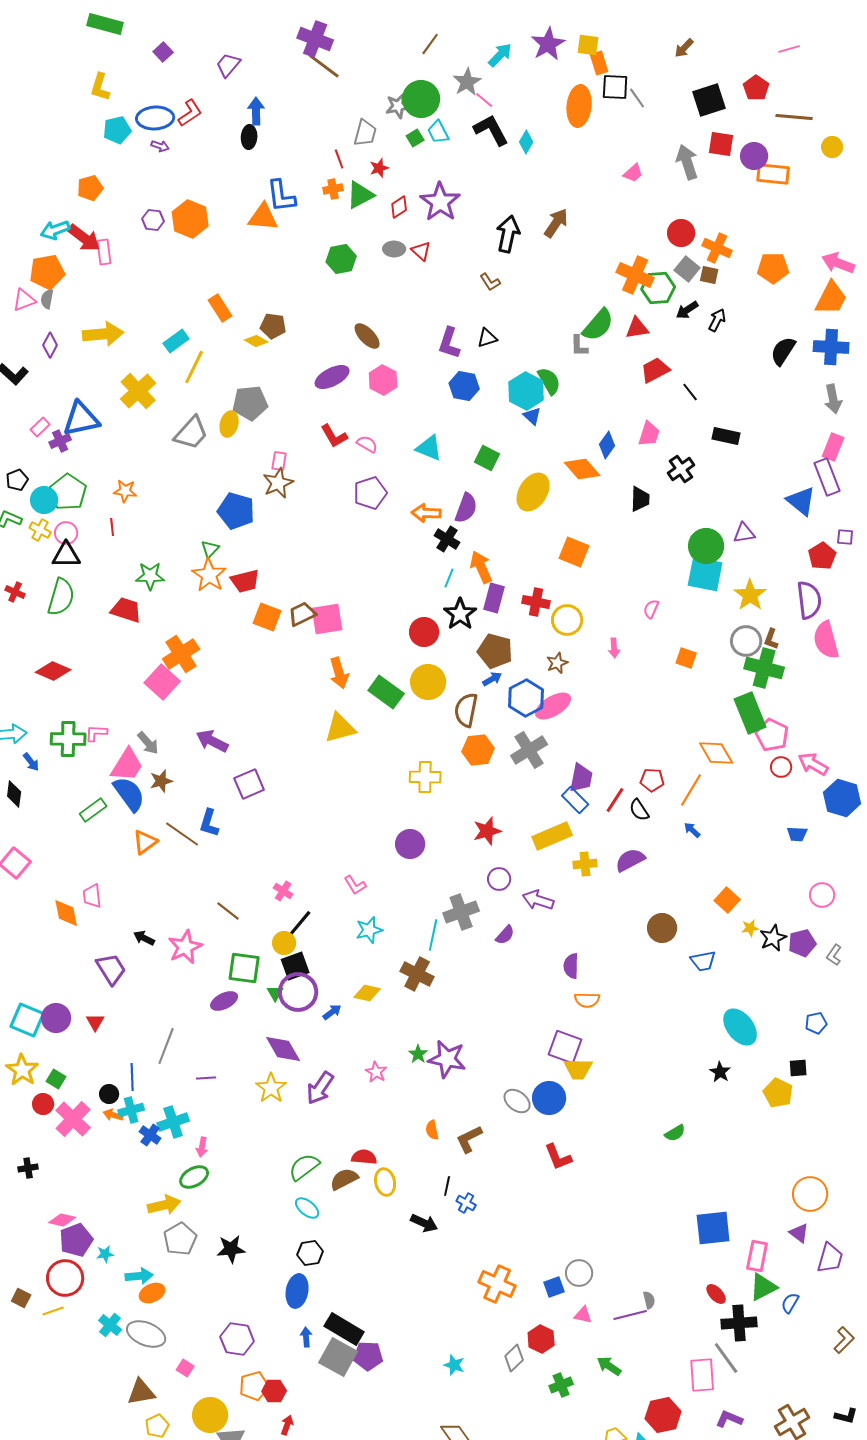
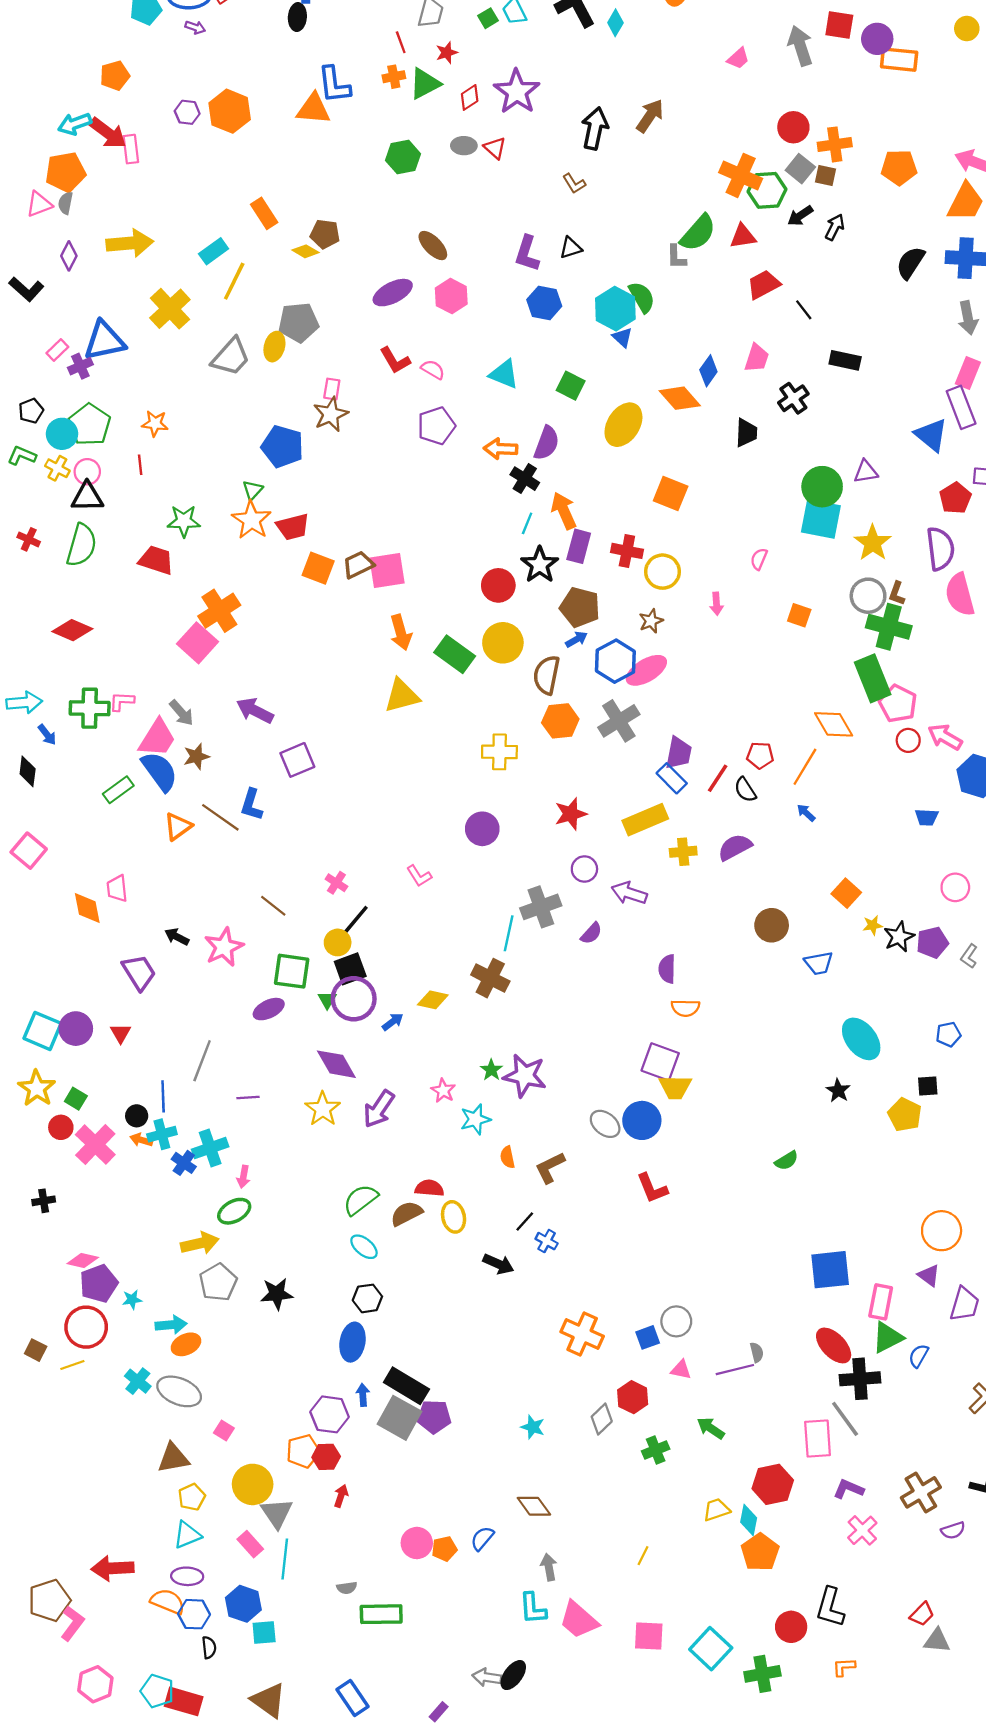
orange cross: (717, 248) -> (835, 144), turned -32
cyan star: (369, 930) -> (475, 1119), moved
black line: (447, 1186) -> (525, 1221), turned 30
red ellipse: (716, 1294) -> (834, 1345), size x1.6
purple hexagon: (237, 1339) -> (330, 1414), moved

